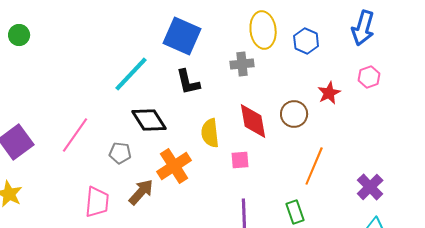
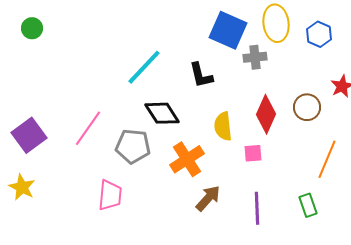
blue square: (182, 36) -> (228, 30), moved
red diamond: (253, 121) -> (266, 114), turned 33
gray pentagon: (120, 153) -> (133, 146), size x1.6
brown arrow: (141, 192) -> (208, 198), moved

